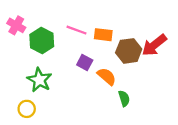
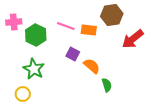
pink cross: (16, 25) -> (14, 22), turned -35
brown hexagon: (129, 51) -> (112, 15), moved

